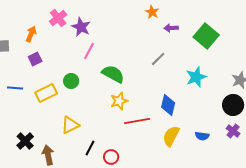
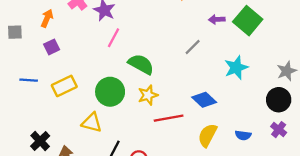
purple arrow: (171, 28) -> (217, 19), moved
green circle: (71, 81) -> (110, 92), moved, size x1.6
blue diamond: (168, 105) -> (204, 100), turned -60
yellow triangle: (70, 125) -> (92, 123), turned 42

